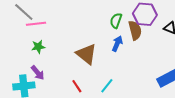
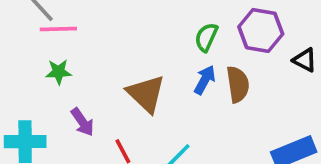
brown semicircle: (135, 30) -> (238, 84), moved
purple arrow: (38, 73) -> (82, 122), moved

